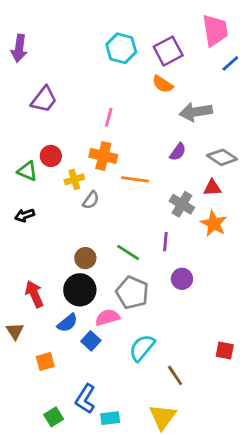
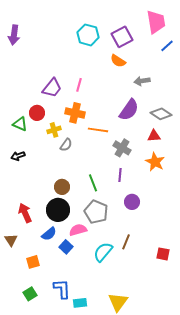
purple trapezoid: (44, 99) -> (52, 88), moved
gray arrow: (196, 112) -> (142, 81), size x0.7
purple semicircle: (178, 152) -> (129, 110), size x1.6
gray cross: (182, 204) -> (122, 148), moved
green line: (128, 253) -> (93, 183), turned 36
brown line: (175, 375) -> (126, 242), moved, turned 56
blue L-shape: (85, 399) -> (62, 289), turned 145
green square: (54, 417) -> (30, 294), moved

